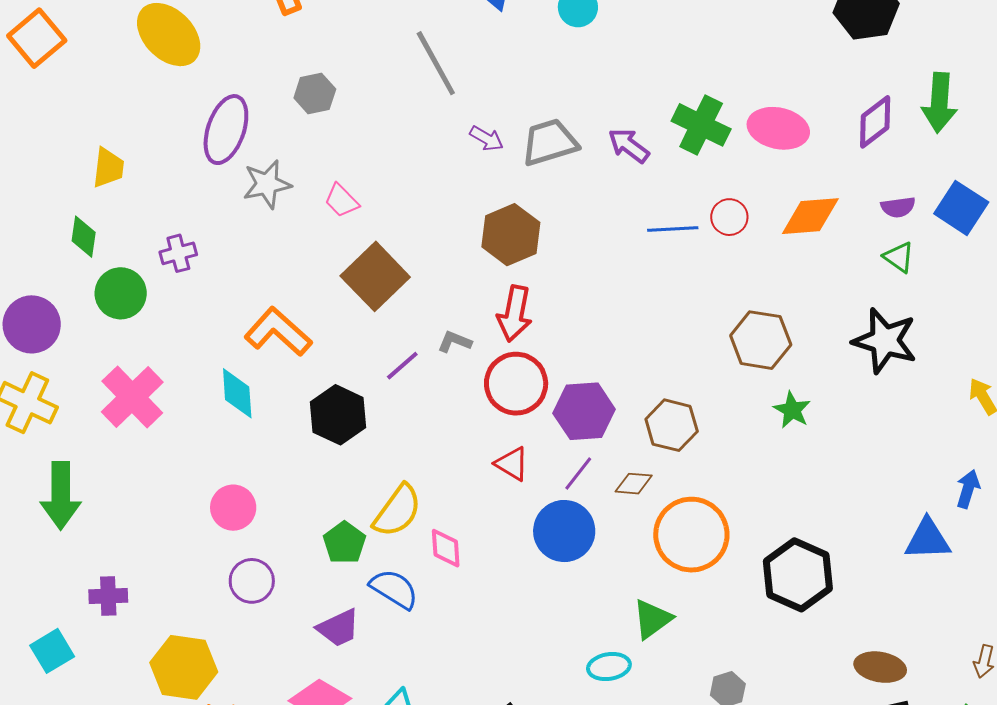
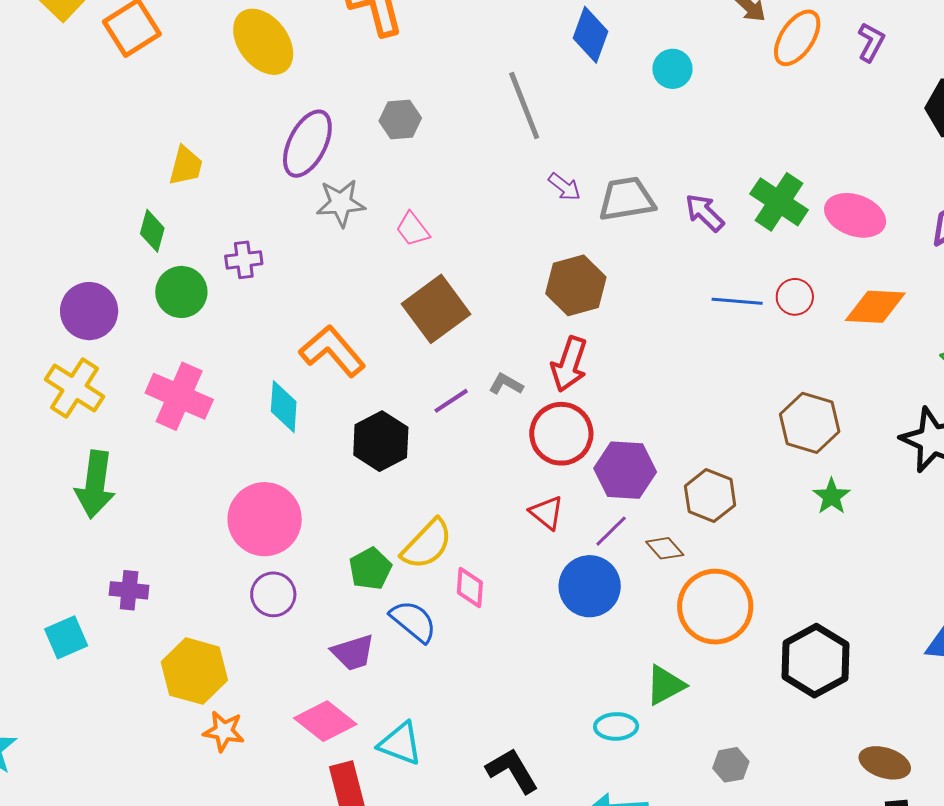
pink cross: (132, 397) -> (179, 396), turned -30
brown diamond: (634, 484) -> (665, 548), turned 36
pink circle: (233, 508) -> (265, 519), size x1.6

